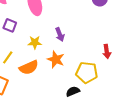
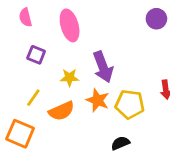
purple arrow: (60, 34) -> (103, 67), size x1.6
yellow pentagon: (87, 72) -> (130, 104), moved

